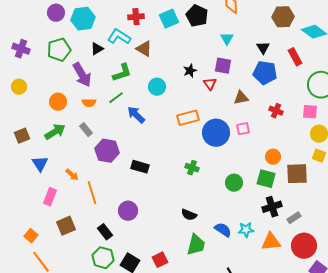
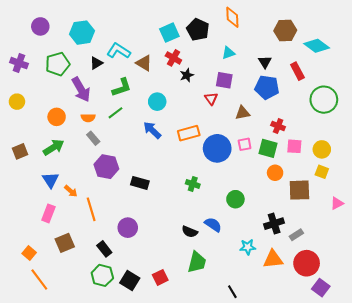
purple circle: (56, 13) -> (40, 26), moved
red cross: (136, 17) -> (173, 58), moved, turned 35
cyan triangle: (227, 39) -> (228, 53), turned 40
black star: (190, 71) -> (187, 75), moved
pink square: (310, 112) -> (294, 146), moved
blue arrow: (136, 115) -> (152, 130), moved
gray rectangle: (86, 130) -> (93, 138), moved
blue triangle: (40, 164) -> (50, 180), moved
green square: (266, 179) -> (268, 148), moved
blue semicircle: (223, 230) -> (213, 225), moved

